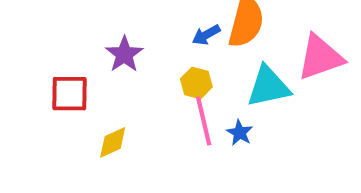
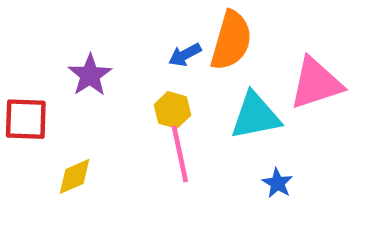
blue star: (240, 133) -> (277, 183), moved

